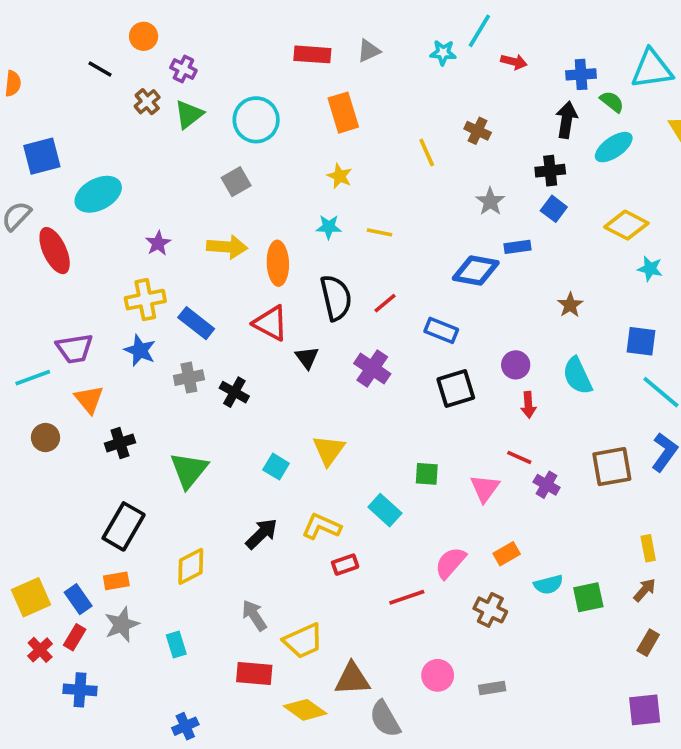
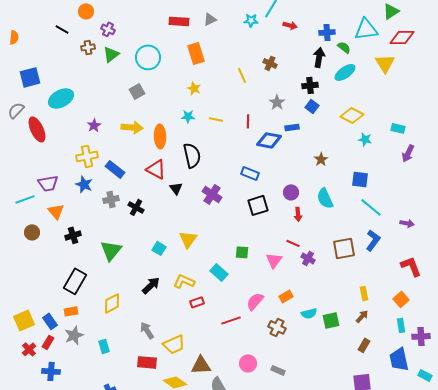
brown cross: (147, 102) -> (88, 47), turned 32
red line: (385, 303) -> (248, 121), moved, turned -48
gray rectangle: (492, 688) -> (278, 370), turned 32

